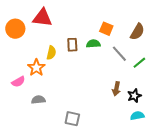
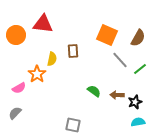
orange square: (106, 29) -> (107, 35), size x1.5
green semicircle: (93, 44) -> (94, 91), moved, turned 40
brown arrow: (116, 89) -> (117, 95), turned 80
gray semicircle: (38, 100) -> (15, 113), moved, turned -40

